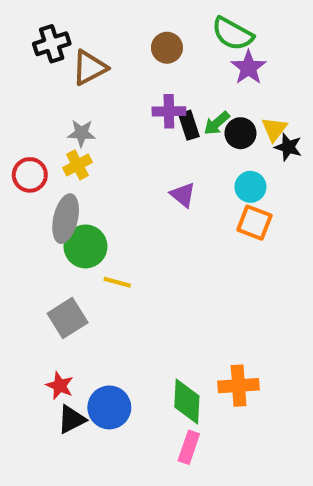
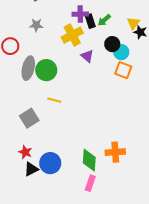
black circle: (240, 133) -> (112, 44), moved
yellow cross: (78, 165) -> (72, 35), moved, size x1.5
green circle: (85, 246) -> (46, 70), moved

